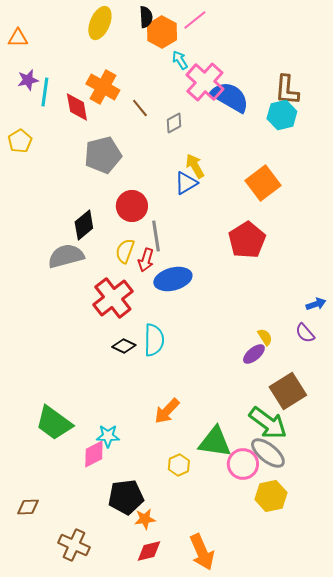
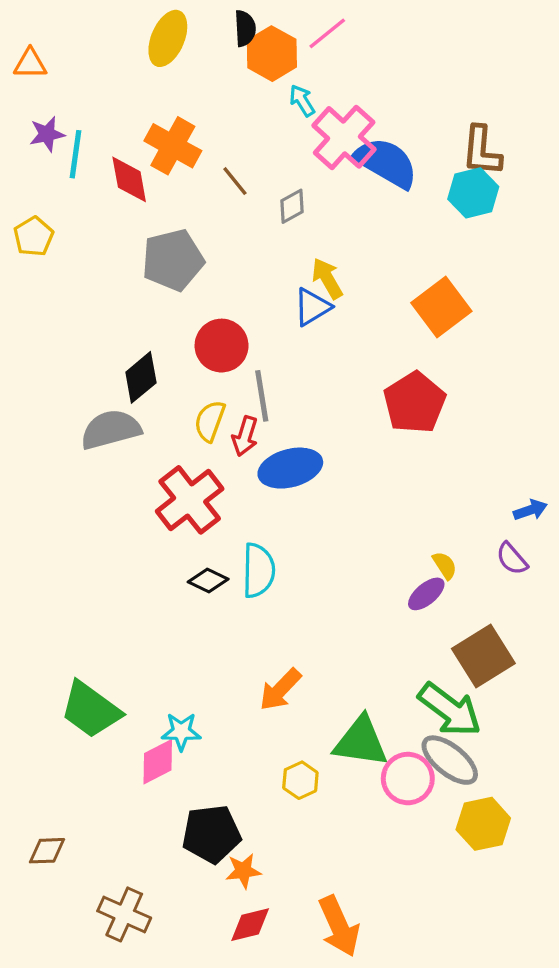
yellow hexagon: (271, 496) -> (483, 824), moved

